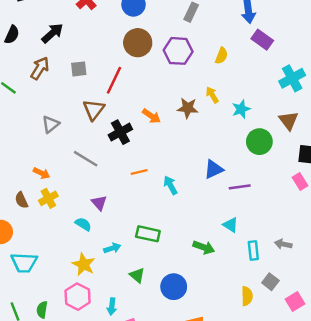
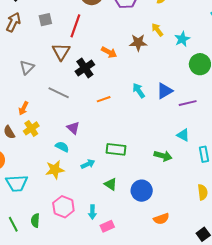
orange arrow: (41, 173) -> (23, 108), turned 96
cyan arrow: (170, 185) -> (139, 91), moved
yellow star: (84, 264) -> (55, 170), moved, turned -30

